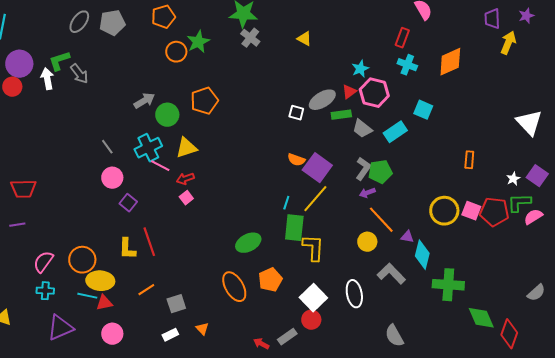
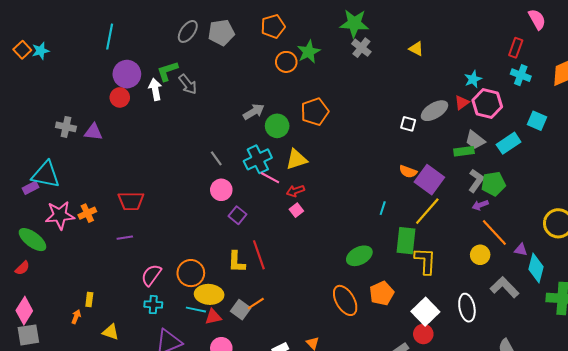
green rectangle: (341, 115) -> (464, 151), moved
cyan line: (286, 203) -> (383, 208), moved
gray square: (176, 304) -> (241, 310), moved, turned -36

